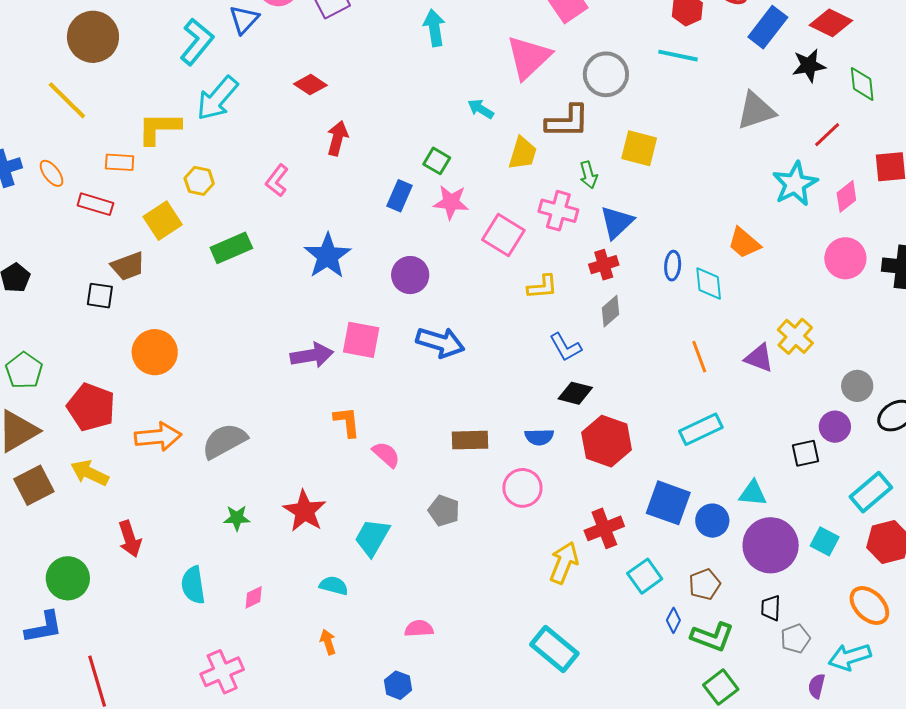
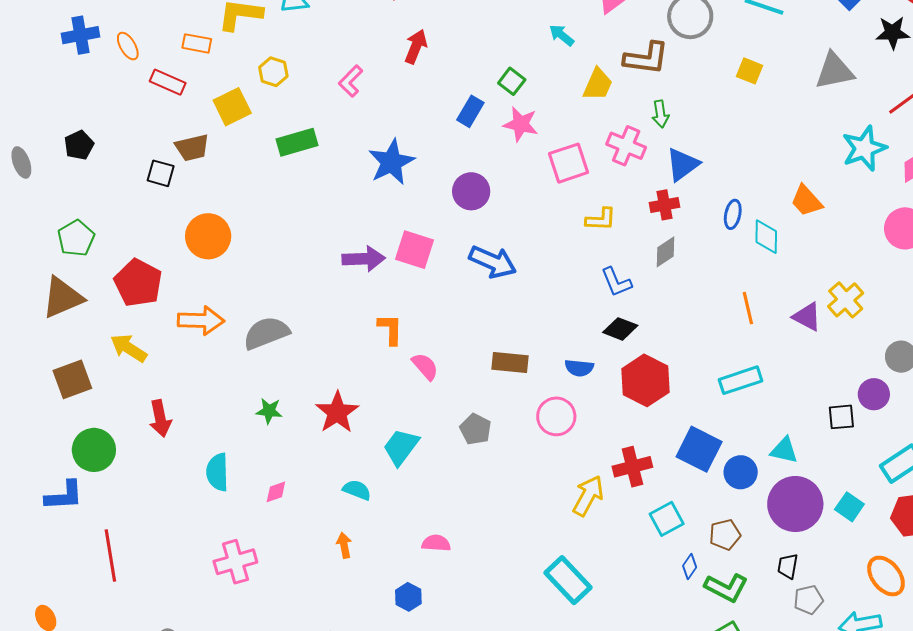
yellow square: (639, 148) -> (749, 71), moved, size x0.7
pink square: (503, 235) -> (569, 163), turned 33
brown square: (34, 485) -> (72, 379), moved

